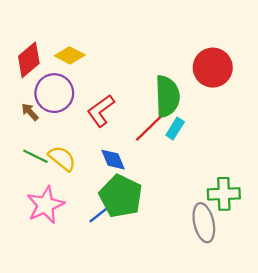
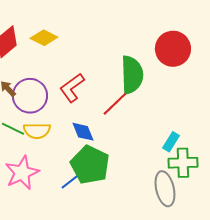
purple circle: (54, 93) -> (30, 96), moved
cyan rectangle: (175, 129) -> (171, 142), moved
yellow semicircle: (62, 158) -> (37, 131), turned 140

